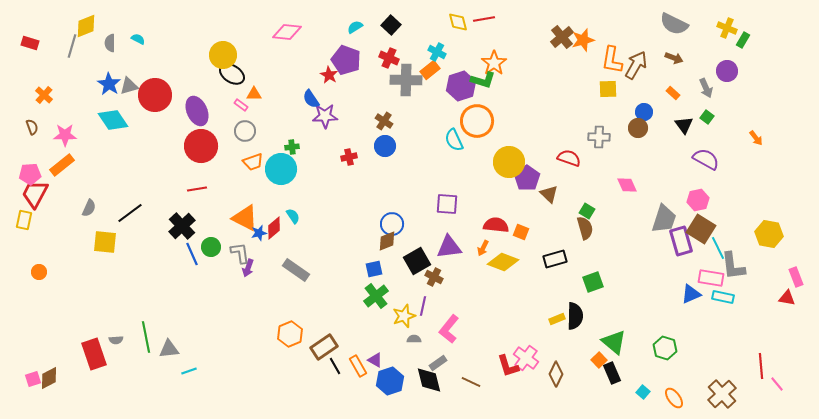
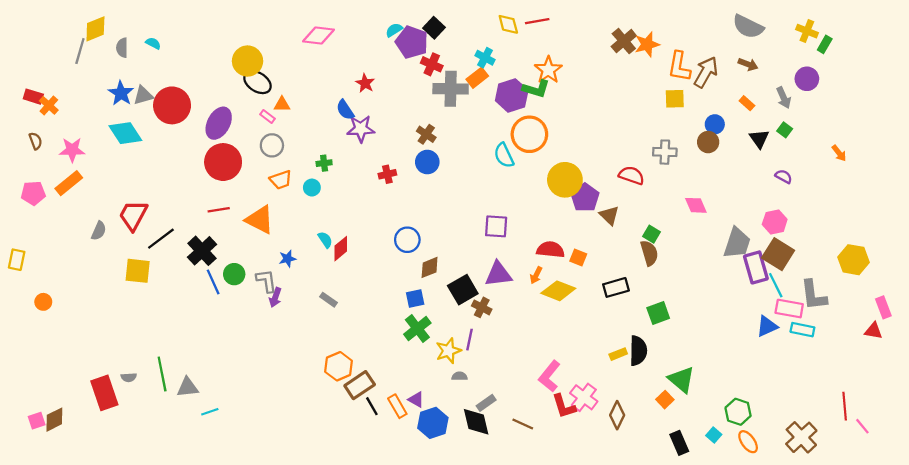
red rectangle: (30, 43) -> (33, 97), moved
purple pentagon: (346, 60) -> (412, 42), moved
purple ellipse: (197, 111) -> (219, 123), turned 52
purple semicircle: (706, 159) -> (784, 176), size x0.6
cyan circle: (281, 169) -> (312, 188), size x0.5
red trapezoid: (35, 194) -> (133, 215), moved
black line: (130, 213) -> (161, 239), moved
orange triangle: (245, 218) -> (260, 220), moved
yellow rectangle: (24, 220) -> (17, 260), moved
blue circle: (392, 224) -> (407, 240), moved
red diamond: (274, 228) -> (341, 249), moved
yellow square: (105, 242) -> (138, 271), moved
cyan line: (718, 248) -> (776, 285), moved
gray rectangle: (296, 270) -> (329, 300), size x0.6
pink L-shape: (449, 329) -> (549, 376), moved
orange hexagon: (290, 334) -> (339, 366), moved
green hexagon: (665, 348) -> (738, 412), moved
black rectangle: (612, 373) -> (679, 443), moved

